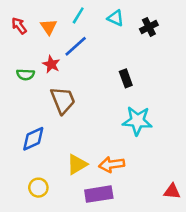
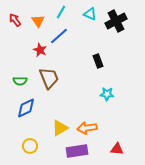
black cross: (149, 27) -> (116, 21), size x1.5
green semicircle: (26, 75) -> (20, 81), moved
cyan star: (137, 121) -> (107, 94), size x0.6
red triangle: (172, 191) -> (117, 149), moved

